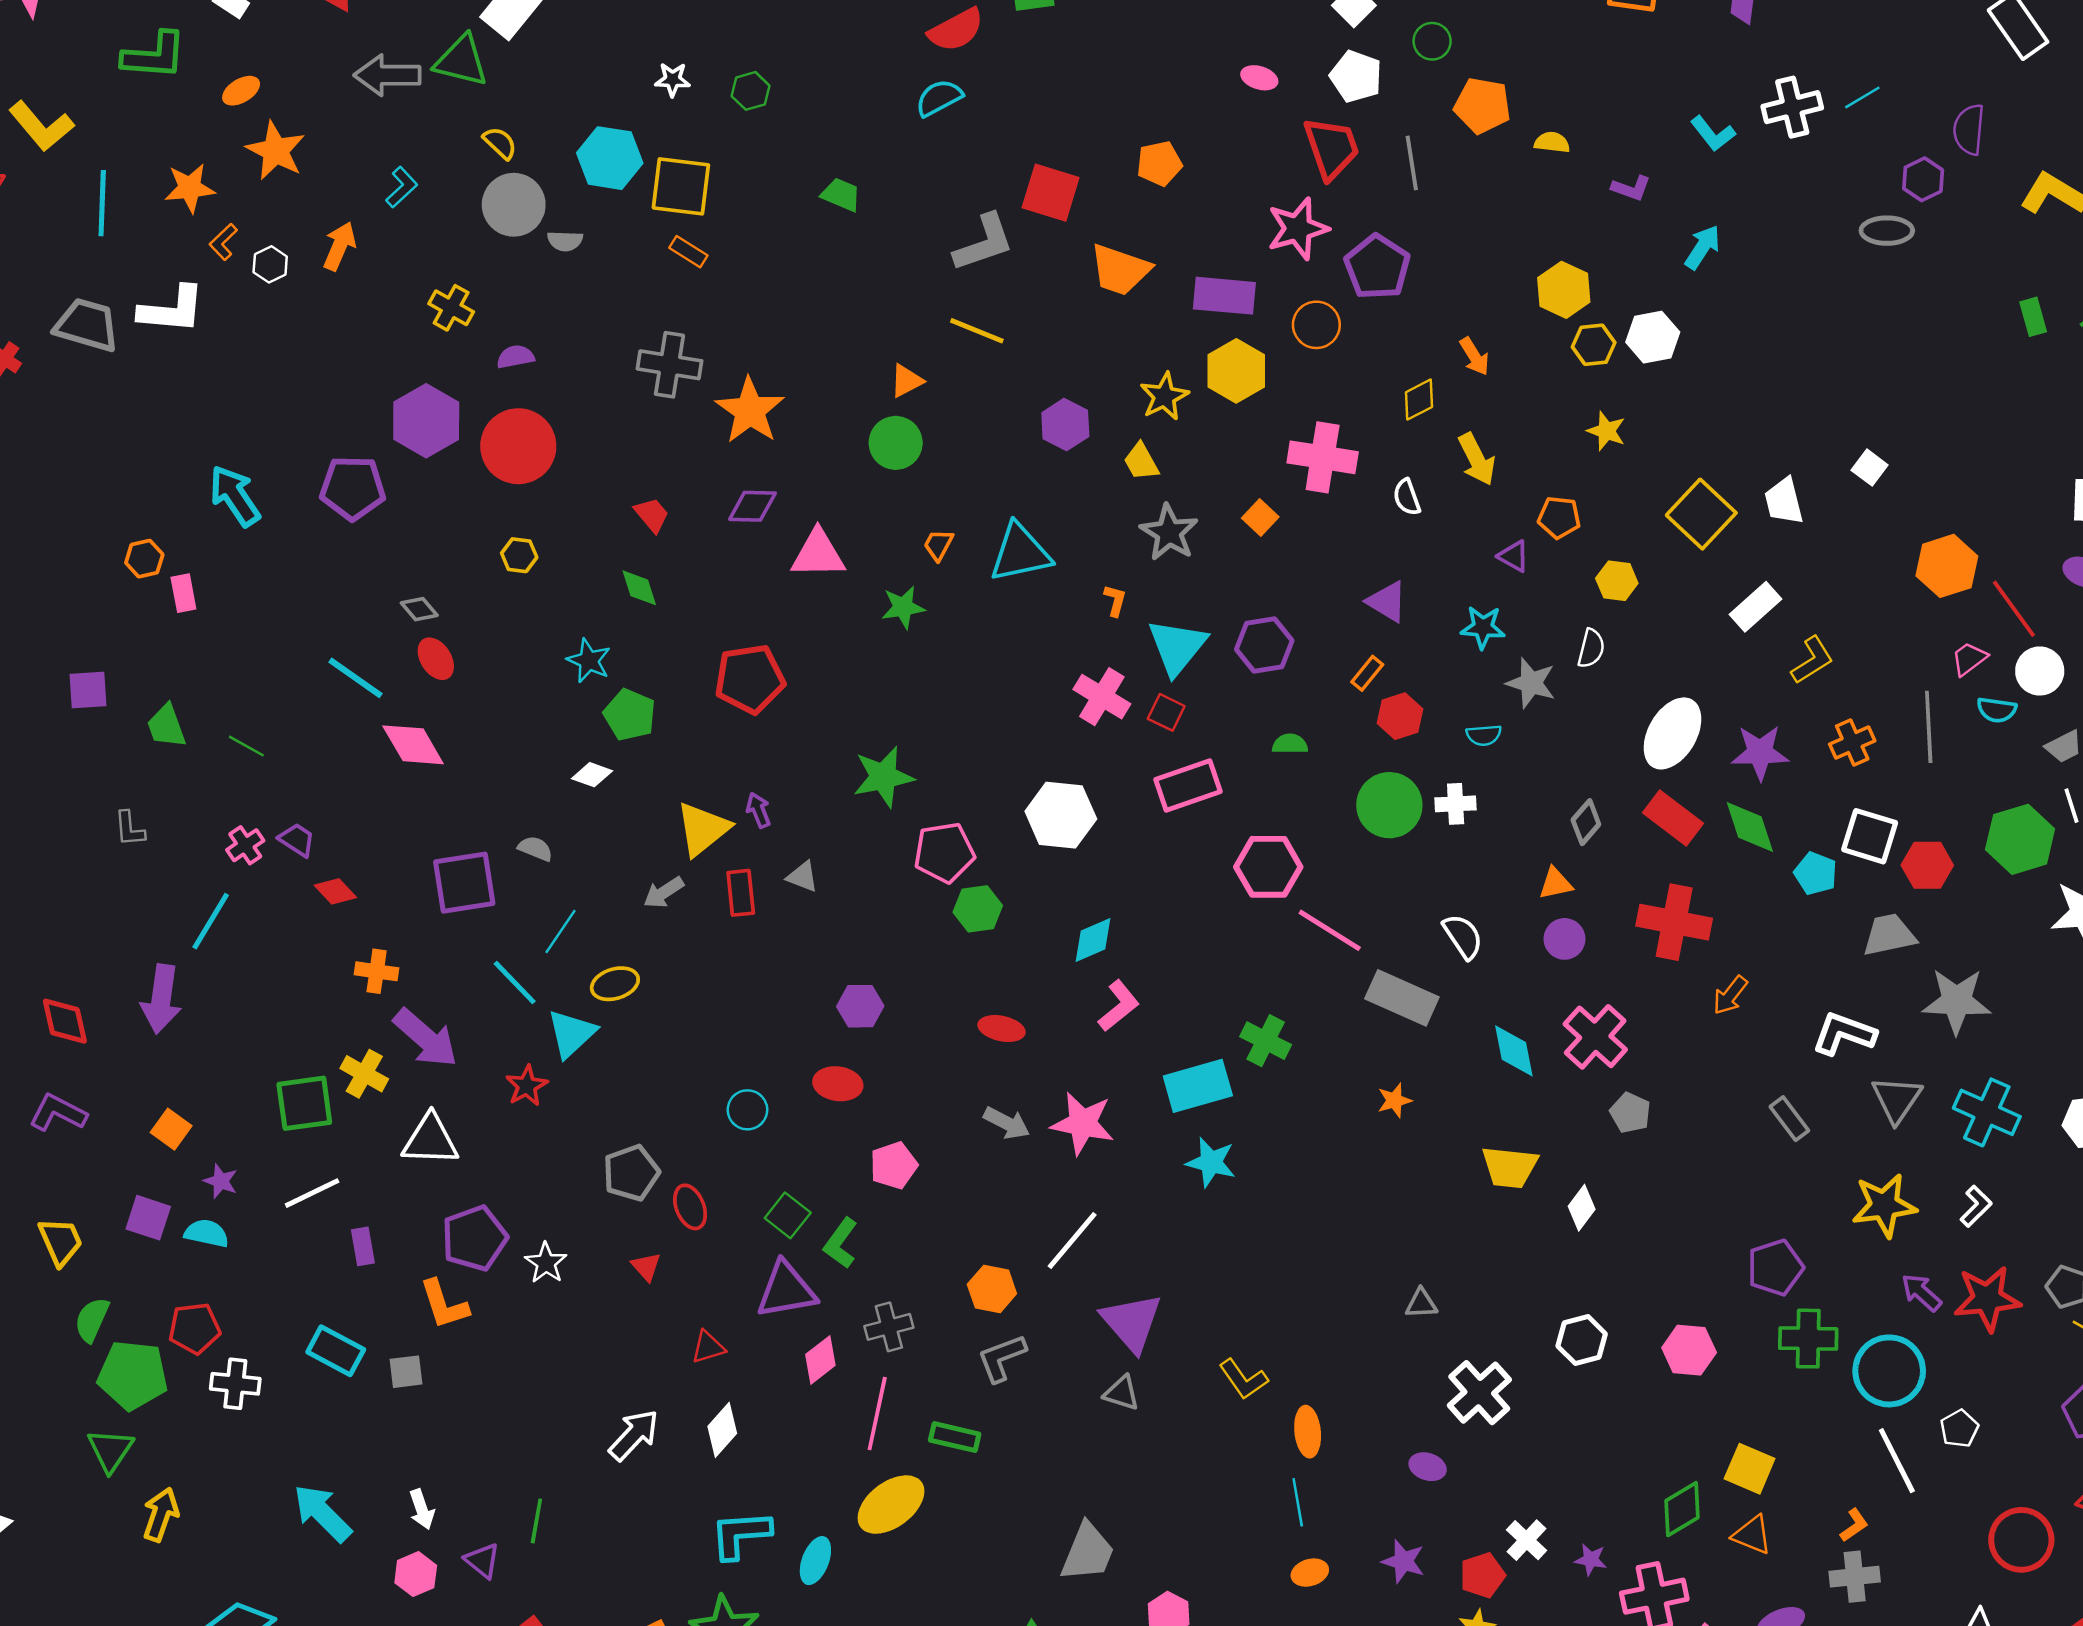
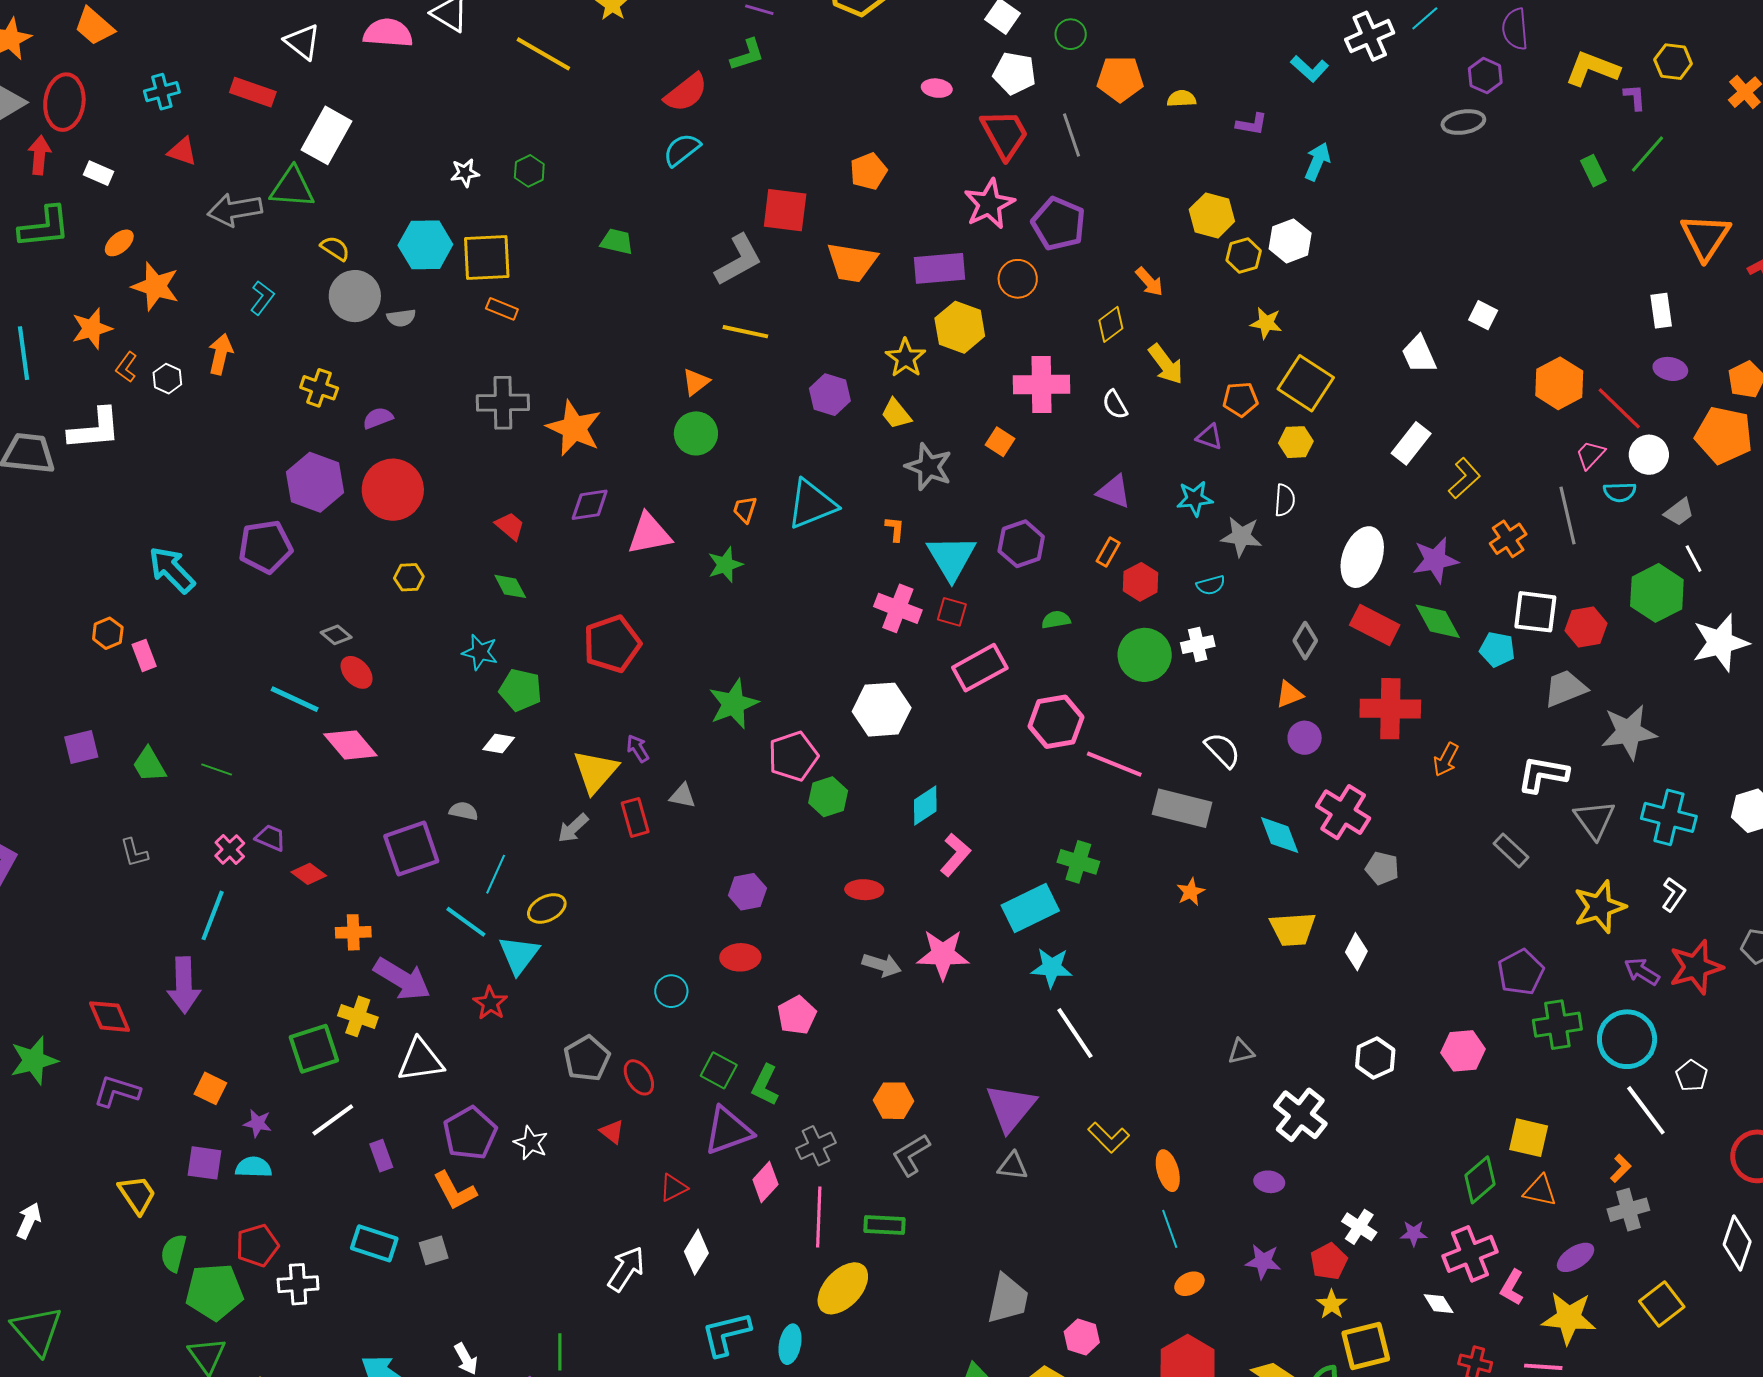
yellow square: (1701, 514) -> (1306, 383), moved
white line: (1072, 1241) -> (1075, 1033), moved, turned -64
purple triangle: (1132, 1322) -> (1011, 1108), turned 30

